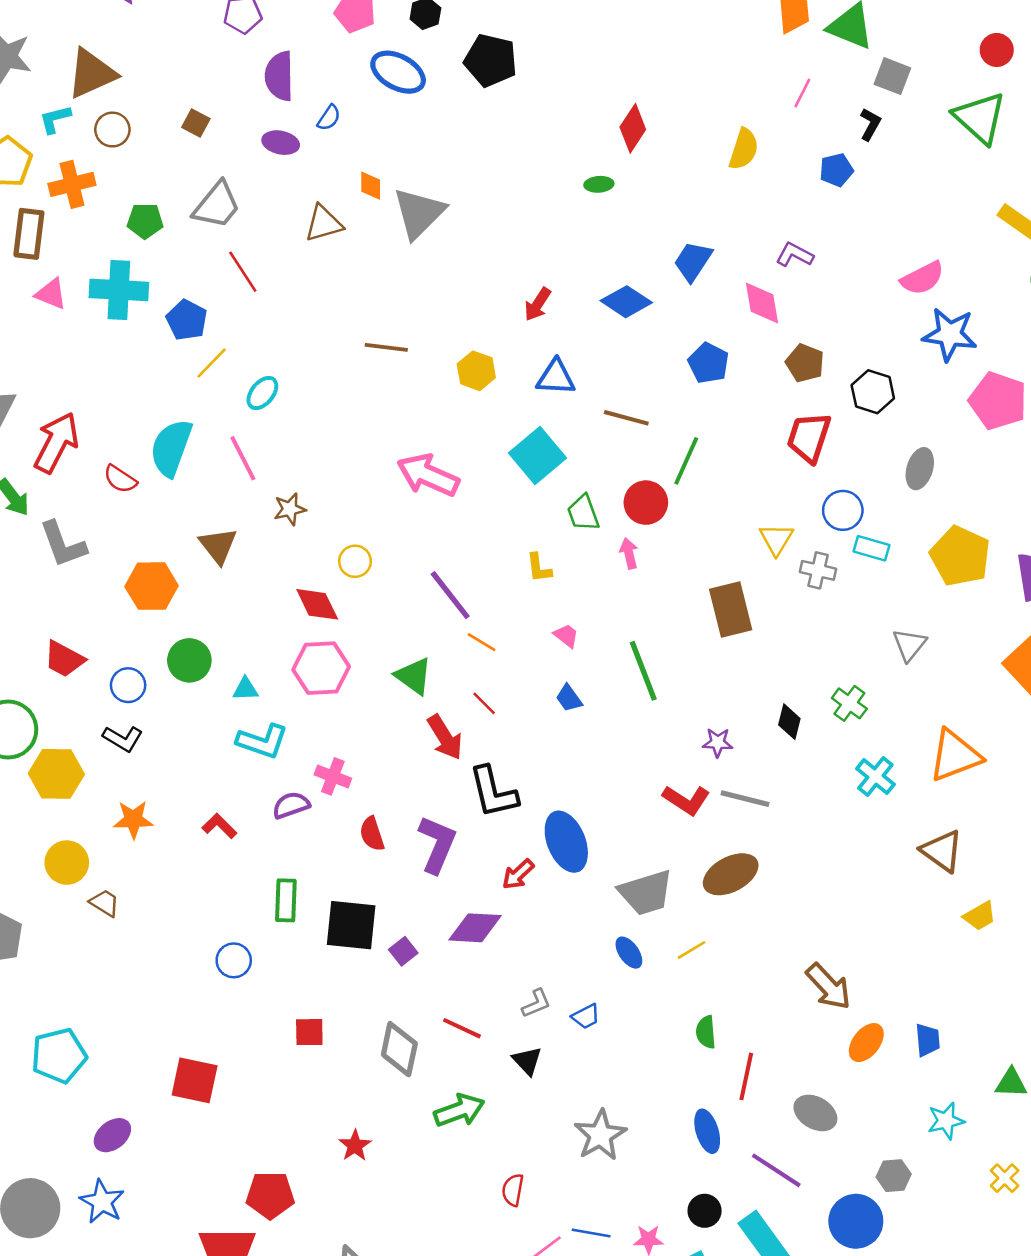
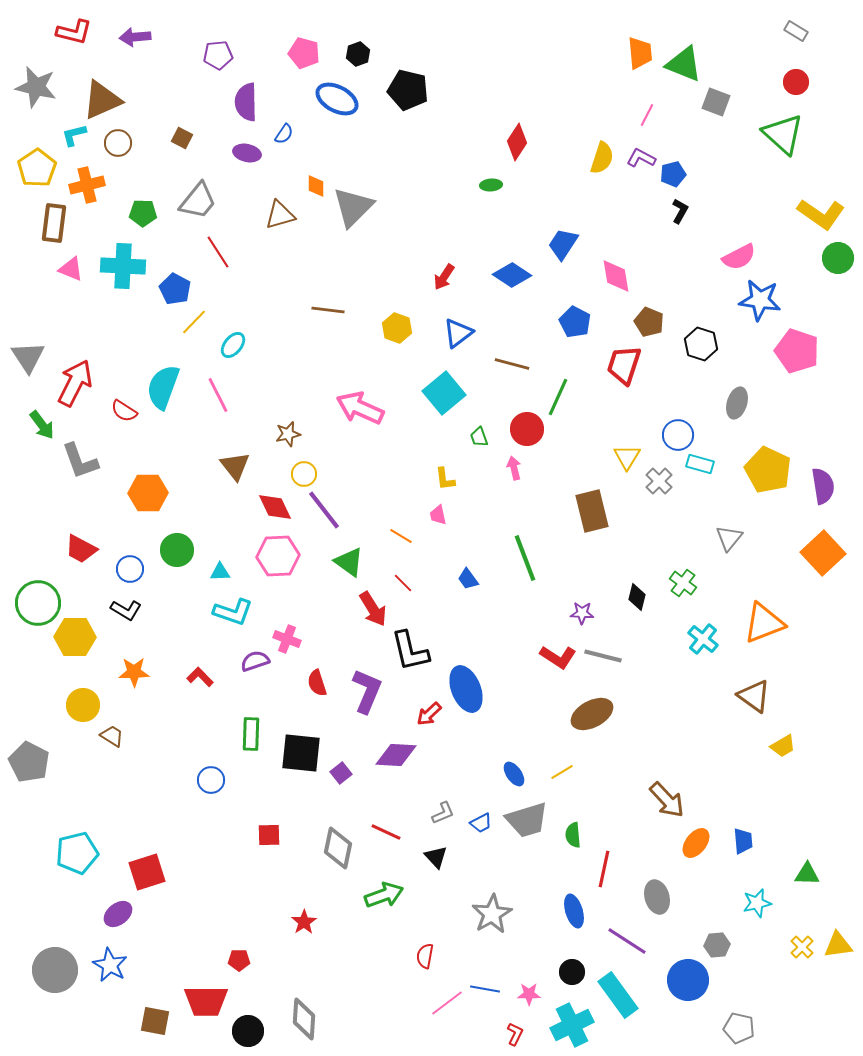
black L-shape: (870, 124) -> (680, 211), moved
purple L-shape: (795, 255) -> (641, 158), moved
blue triangle: (556, 377) -> (458, 333), turned -40
red trapezoid: (809, 437) -> (624, 365), moved
brown star: (290, 509) -> (288, 434), moved
green trapezoid: (583, 513) -> (479, 437), size x0.7
brown triangle: (218, 546) -> (235, 466), moved
gray cross: (818, 570) -> (659, 481), turned 32
purple line: (450, 595) -> (324, 510), moved
pink trapezoid: (566, 636) -> (438, 515), moved, turned -140
gray trapezoid: (646, 893) -> (527, 820), moved
red square: (195, 1080) -> (147, 872), moved, turned -30
gray ellipse: (815, 1113) -> (657, 897), turned 44
red pentagon: (270, 1195) -> (239, 960), size x0.6

